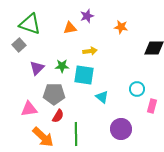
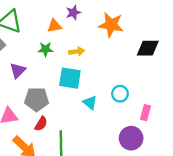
orange star: (121, 27) -> (111, 25), size x1.6
green star: (62, 66) -> (45, 49), moved
cyan circle: (137, 89) -> (120, 94), moved
purple circle: (121, 129) -> (131, 138), moved

